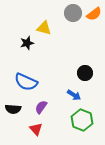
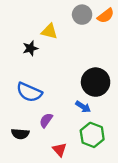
black circle: (85, 73) -> (96, 82), size x1.6
black semicircle: (13, 109) -> (20, 134), moved
red triangle: (36, 129) -> (60, 150), moved

